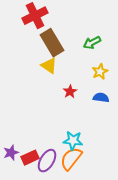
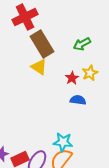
red star: (70, 92) -> (72, 78), moved
blue semicircle: (101, 98) -> (78, 100), moved

